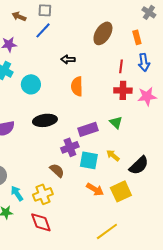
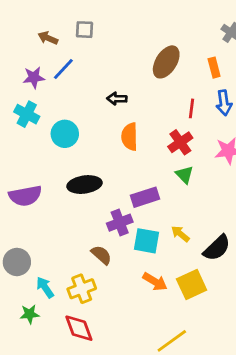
blue line: (43, 30) -> (63, 69), moved
red cross: (123, 90) -> (180, 142), moved, turned -36
green triangle: (116, 122) -> (185, 175), moved

